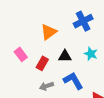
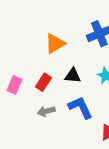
pink rectangle: (21, 54) -> (14, 85), moved, turned 56

